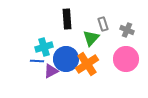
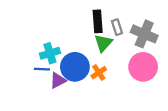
black rectangle: (67, 19) -> (98, 21), moved
gray cross: (127, 30) -> (144, 34), size x1.6
orange cross: (87, 64) -> (99, 73), size x0.6

